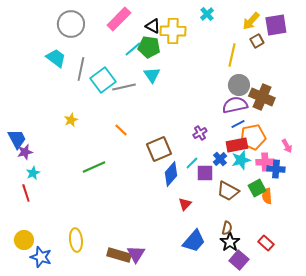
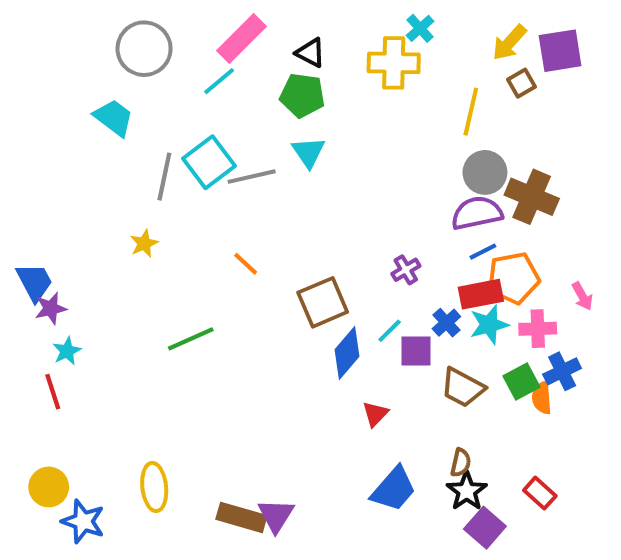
yellow cross: (173, 31) -> (394, 63), moved
cyan line: (133, 49) -> (219, 81), moved
gray line: (81, 69) -> (164, 177), moved
blue cross: (276, 169) -> (562, 371), moved, turned -30

